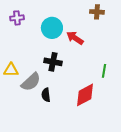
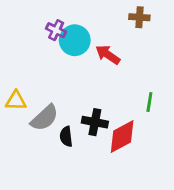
purple cross: (17, 18) -> (56, 30), moved, turned 32
black cross: (53, 62) -> (95, 122), moved

